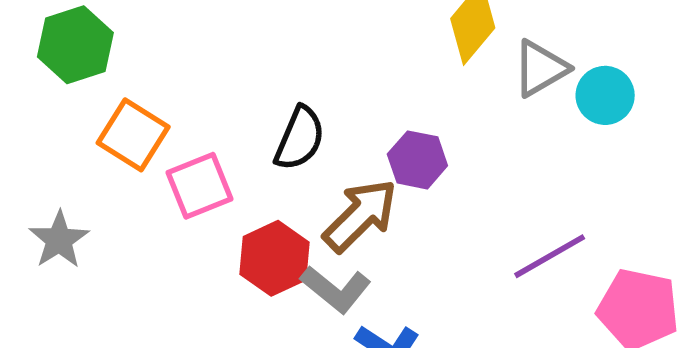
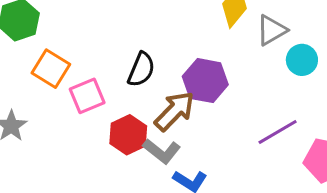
cyan circle: (605, 95) -> (302, 60), moved
purple hexagon: (417, 160) -> (205, 81), size x1.4

